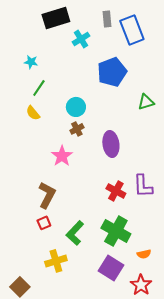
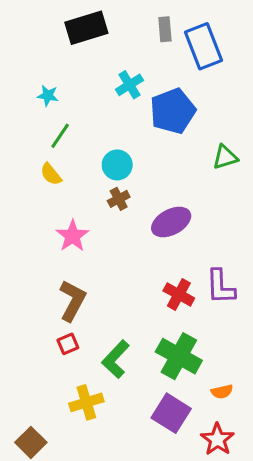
cyan cross: (81, 39) -> (130, 85), moved
purple ellipse: (111, 144) -> (171, 222), turned 70
pink star: (62, 156) -> (72, 236), moved

